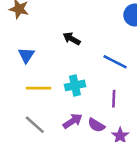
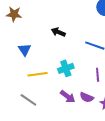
purple arrow: (73, 121) -> (68, 97), turned 77
gray line: (35, 125) -> (28, 100), moved

